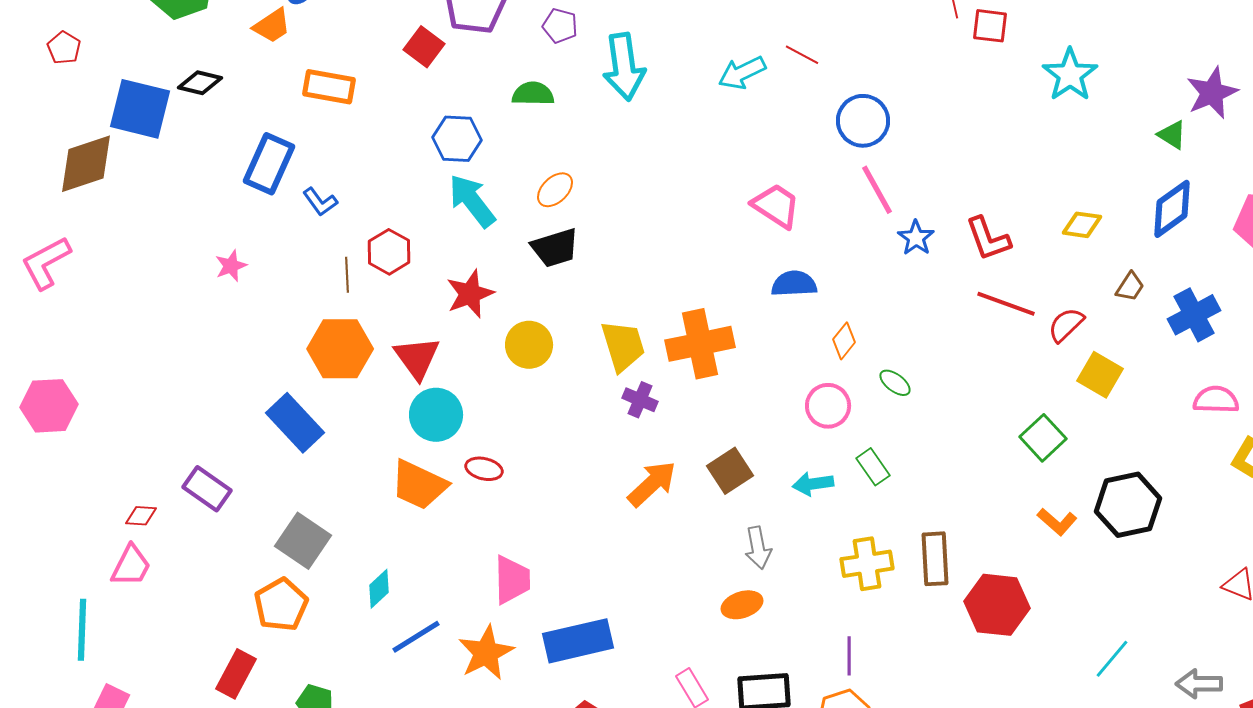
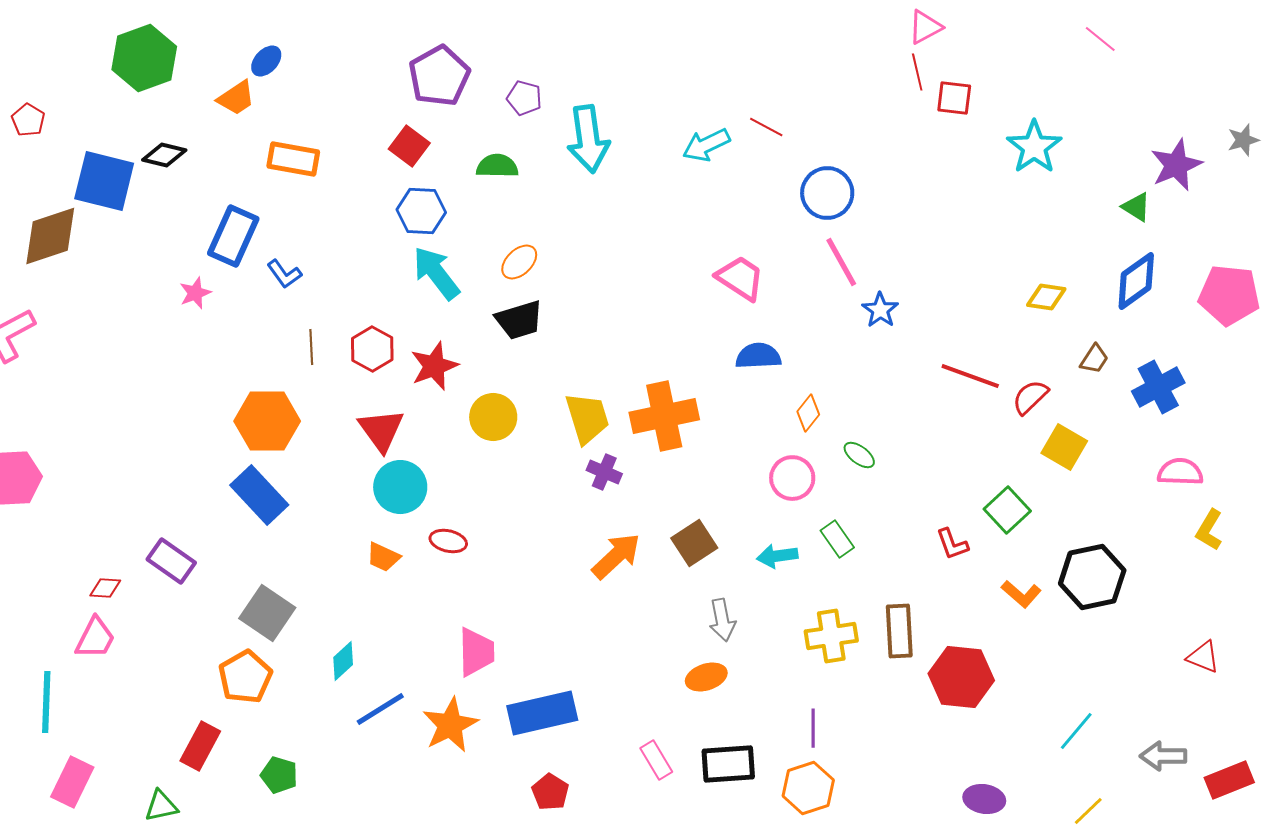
red square: (424, 47) -> (409, 146), moved
red L-shape: (988, 239) -> (952, 544), moved, size x0.7
red hexagon: (389, 252) -> (372, 349), moved
pink star: (231, 266) -> (195, 293), moved
orange hexagon: (340, 349) -> (267, 421), moved
orange trapezoid: (419, 485) -> (383, 557), size x0.6

